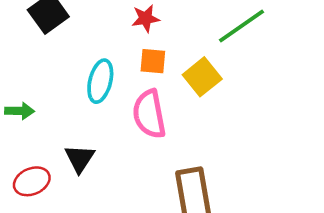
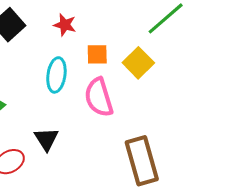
red star: (146, 18) -> (65, 25), moved, turned 30

